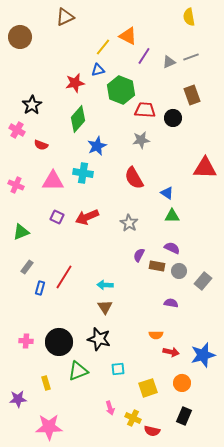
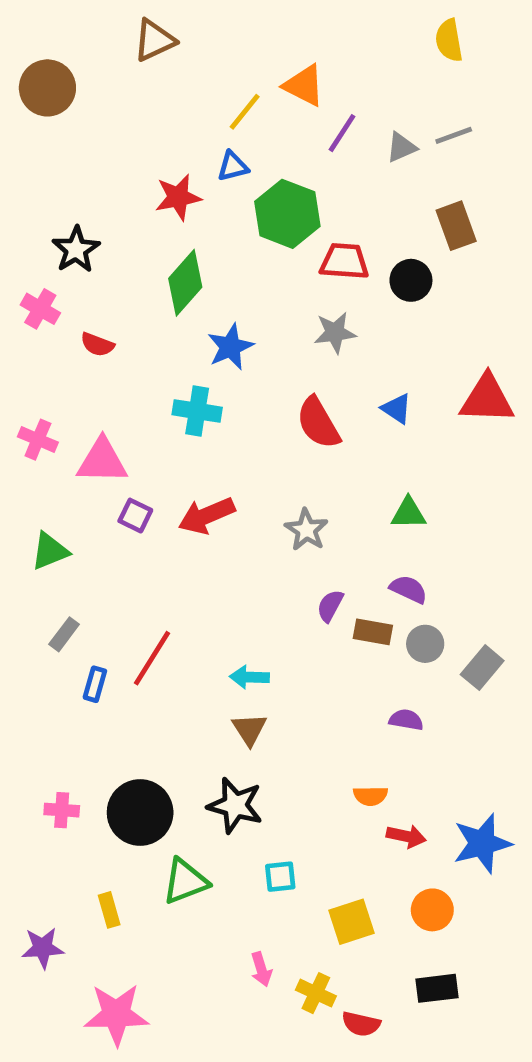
pink triangle: (53, 181) -> (102, 461), moved
blue triangle: (167, 193) -> (397, 409), moved
black rectangle: (184, 416) -> (437, 988), turned 60

